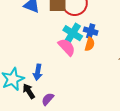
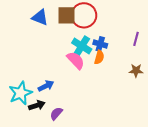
blue arrow: (38, 72) -> (46, 86), turned -126
black arrow: (29, 91) -> (37, 105), turned 105

